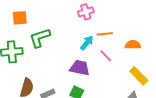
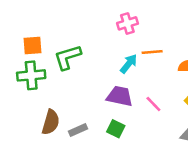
orange square: (20, 18) -> (33, 46), moved
pink line: (106, 56) -> (153, 104), moved

